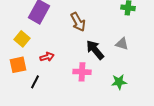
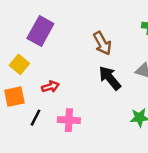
brown arrow: (78, 22) -> (102, 43), moved
pink cross: (82, 72) -> (69, 120), moved

